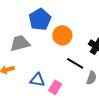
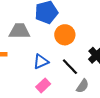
blue triangle: (37, 80) -> (41, 62), moved, turned -49

